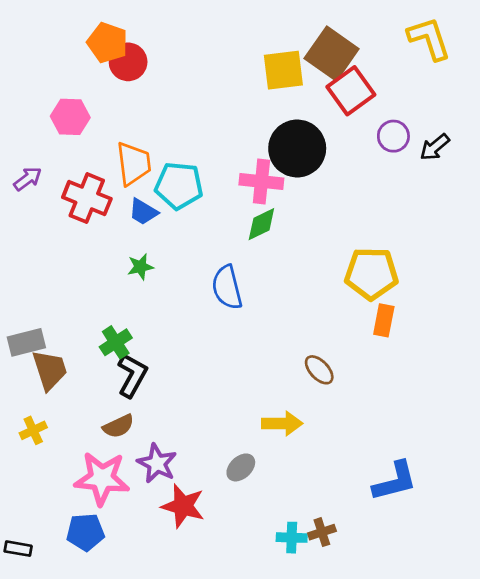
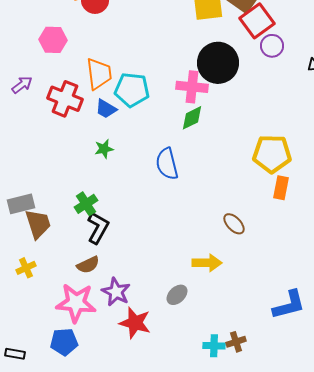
purple circle: (393, 136) -> (272, 46), moved

